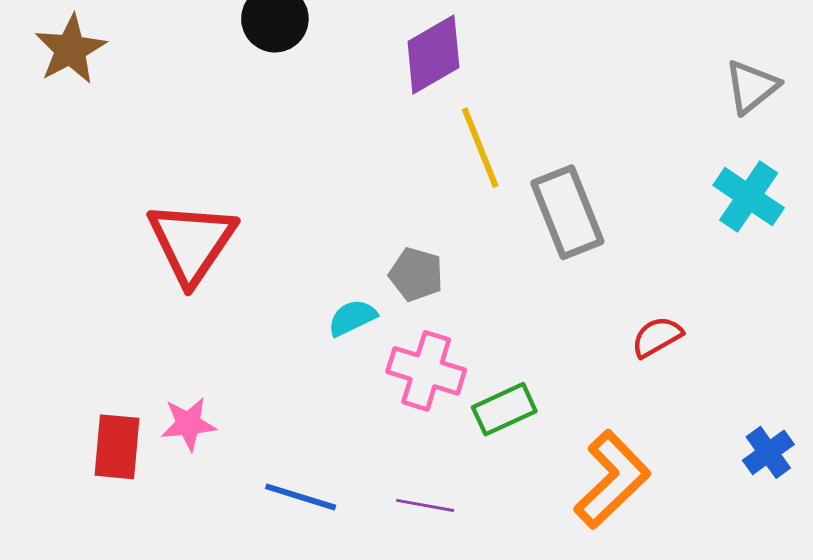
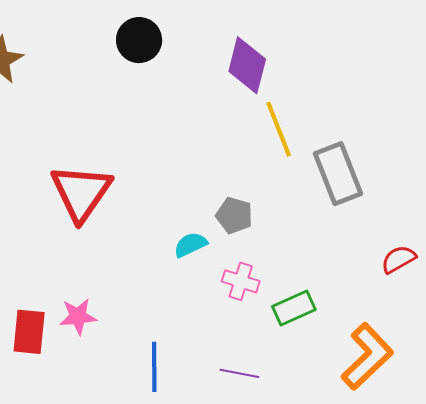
purple diamond: (433, 55) -> (247, 65), turned -46
pink cross: (426, 371) -> (241, 281), size x0.7
blue line: (301, 497) -> (154, 367), turned 72

